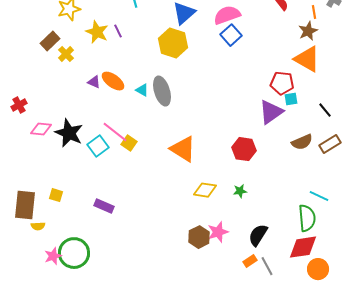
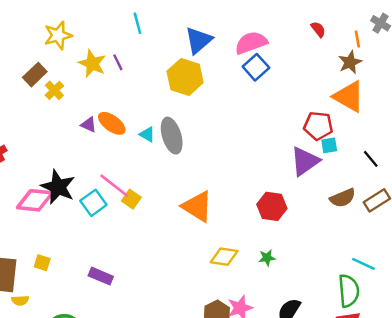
pink diamond: (41, 129) -> (35, 200), moved, size x1.4

